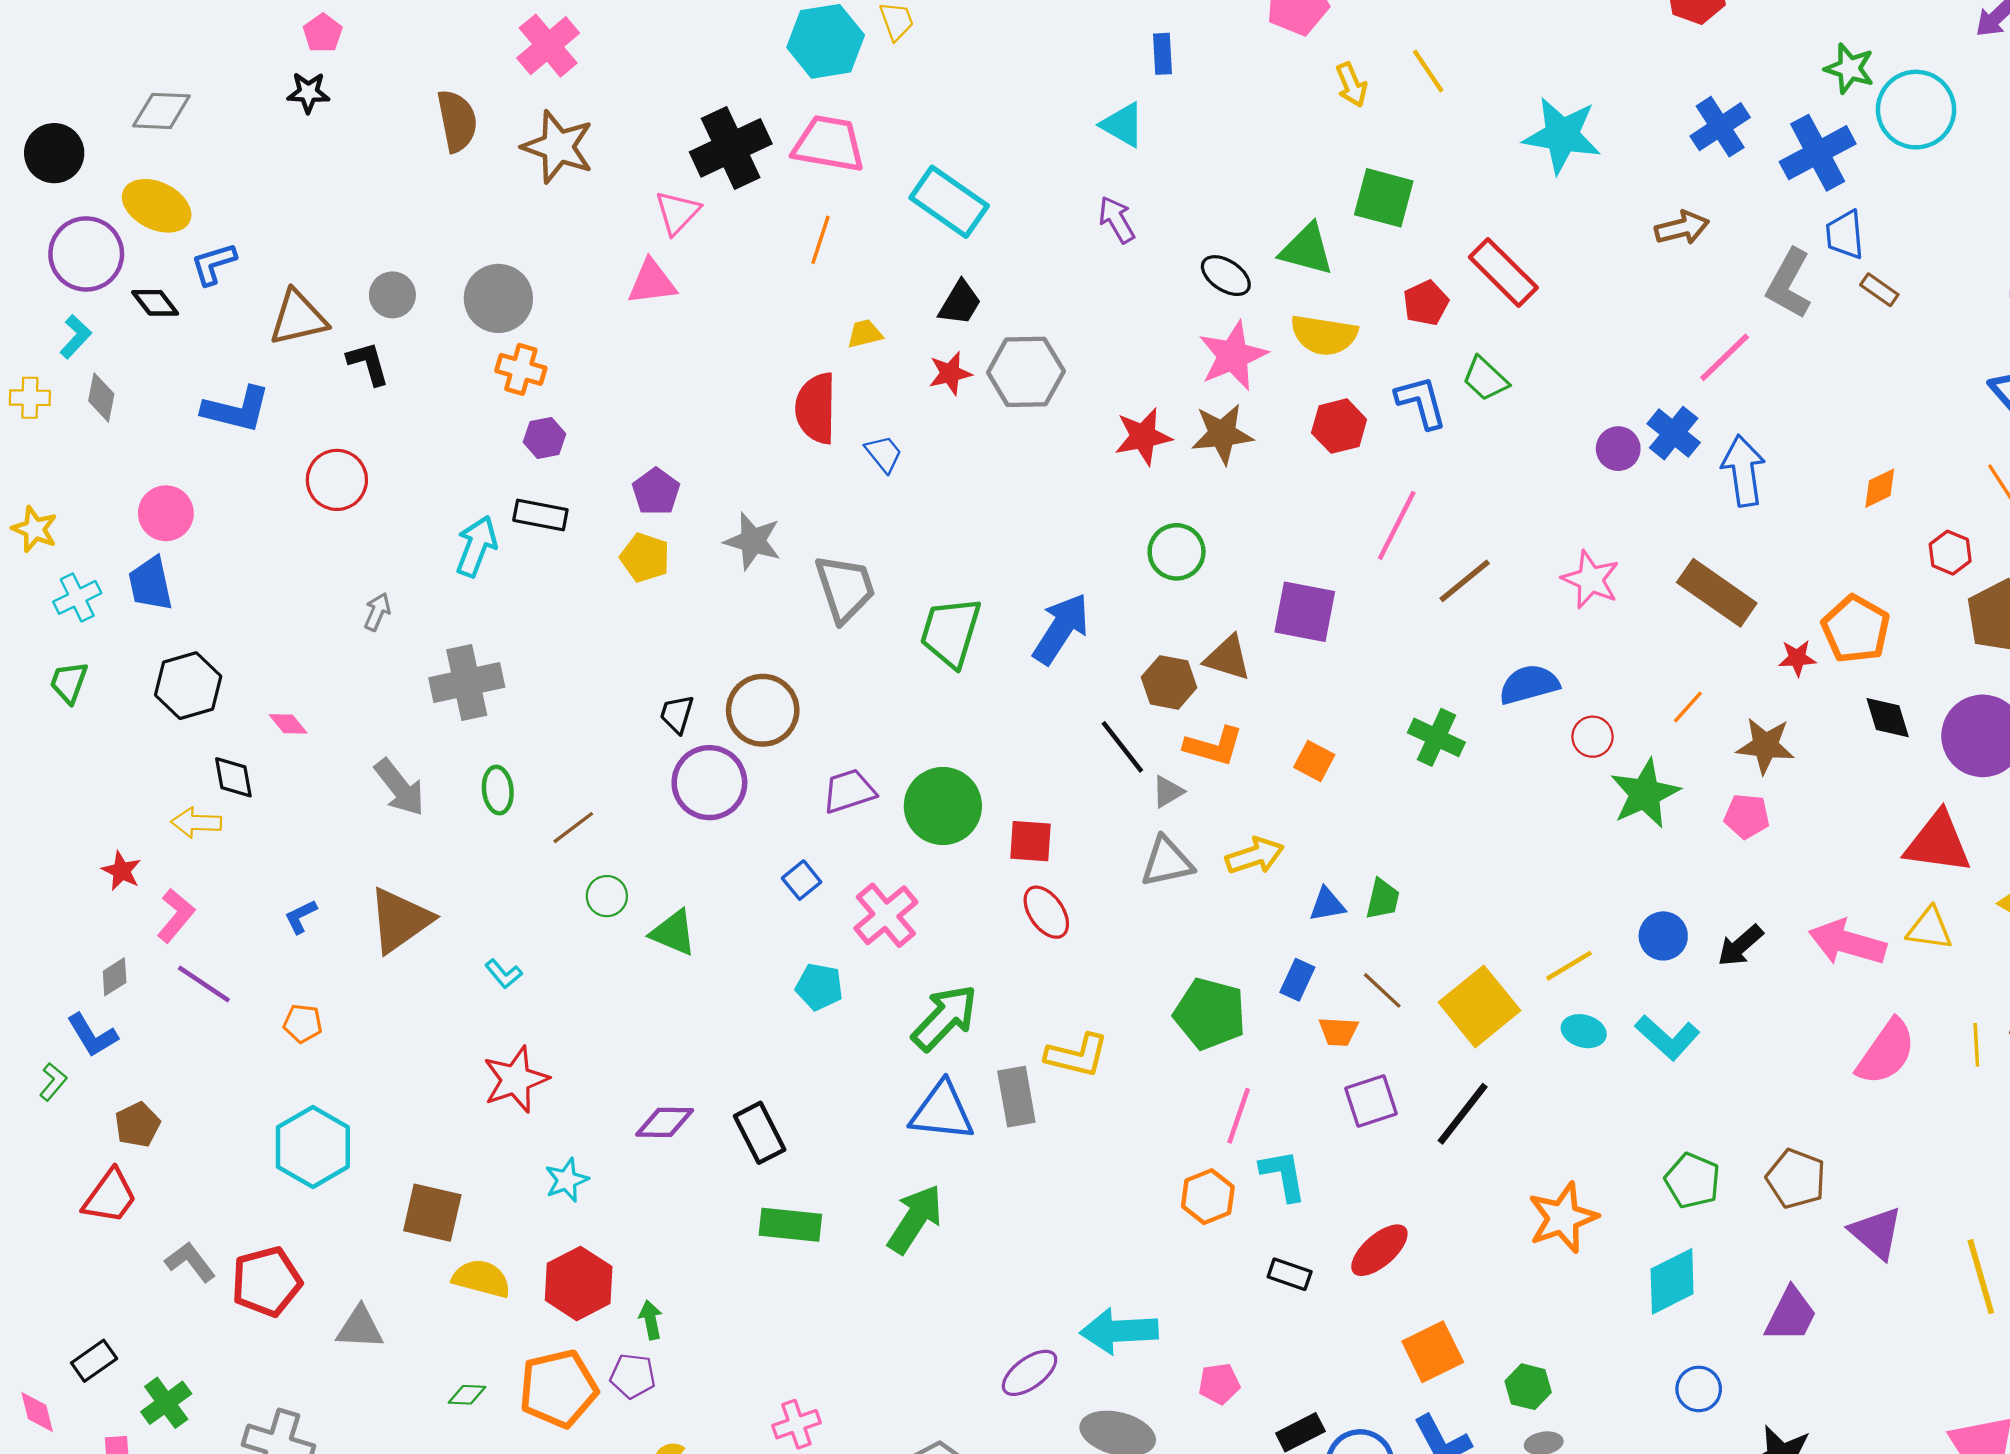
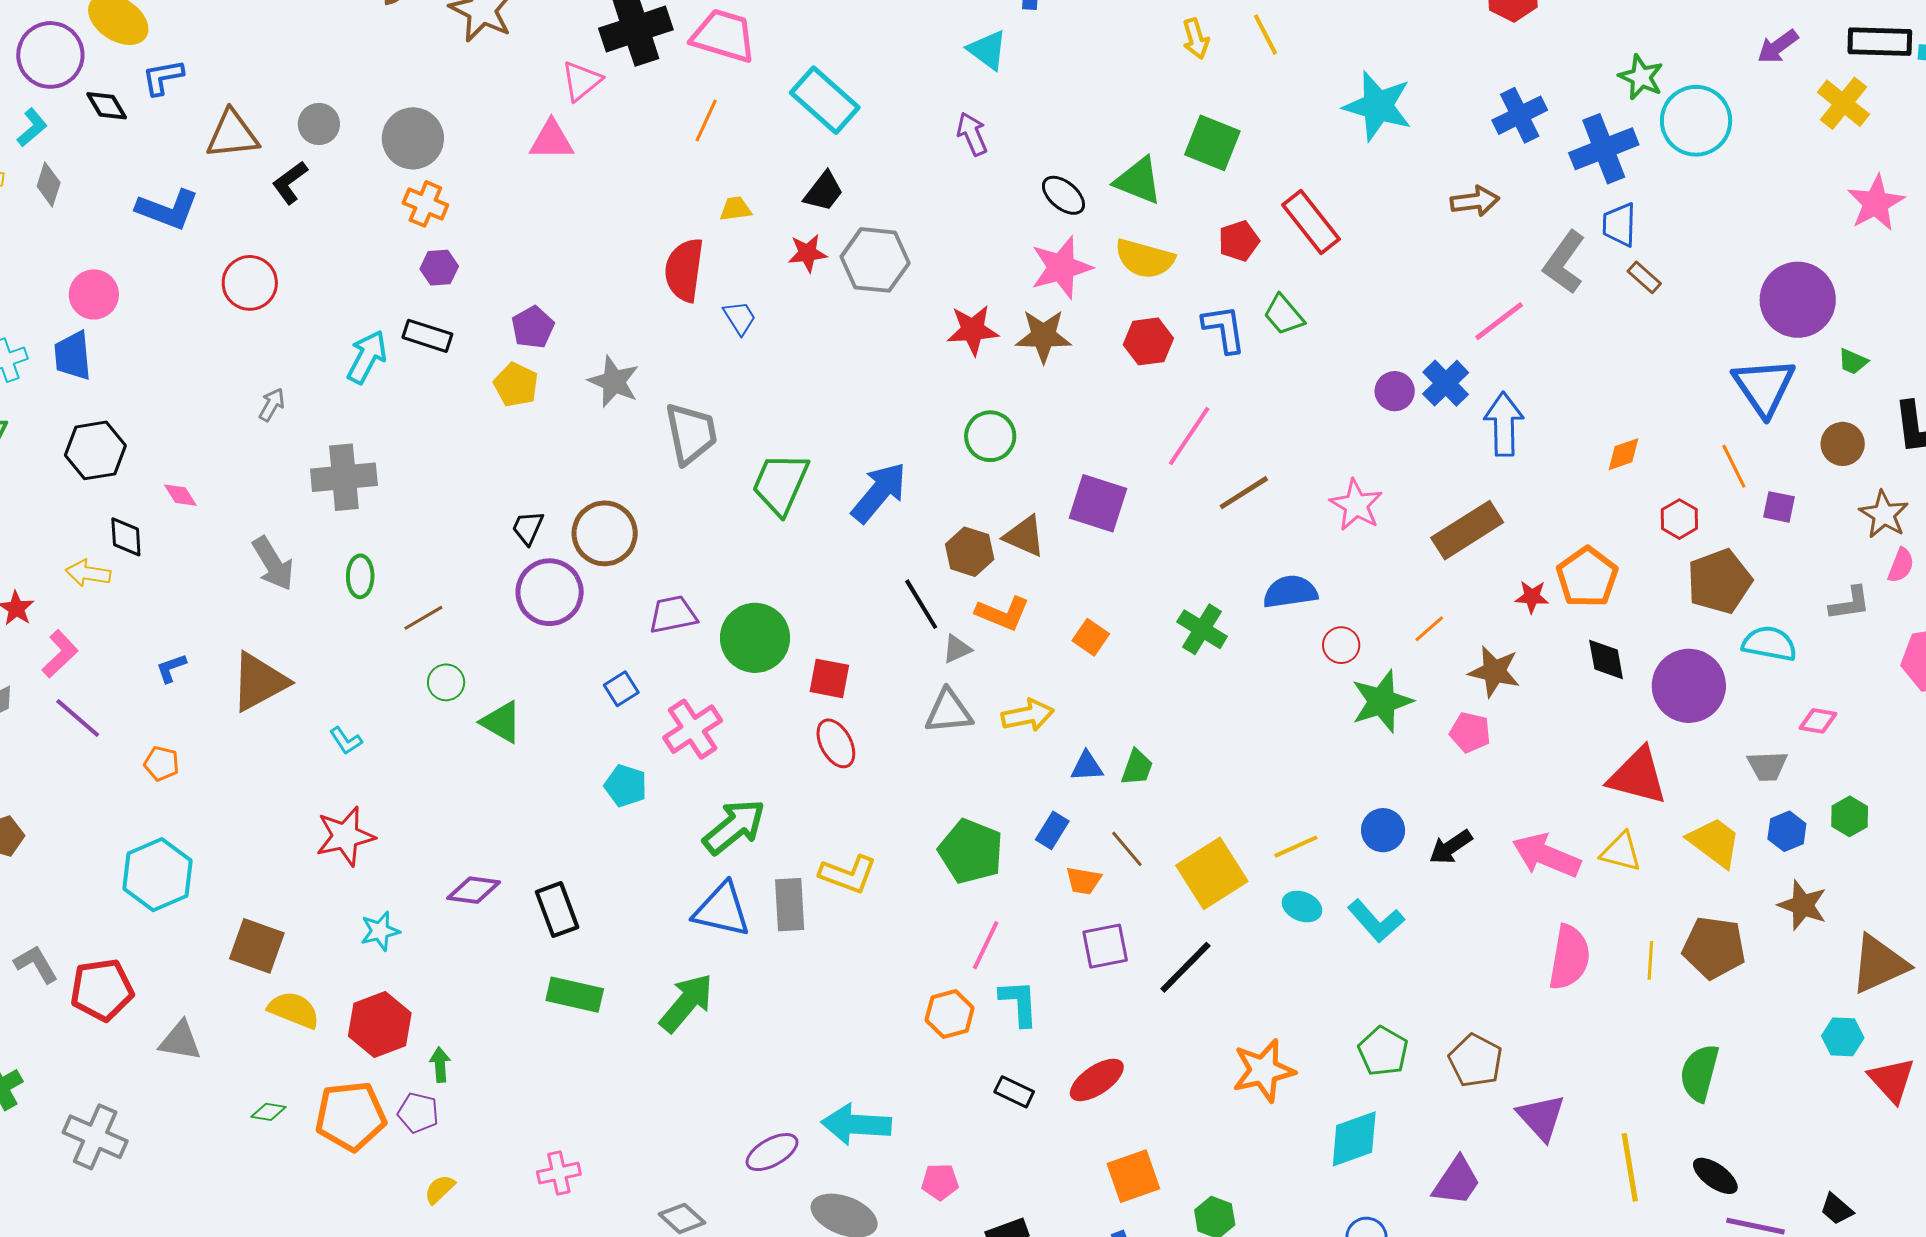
black L-shape: (368, 363) -> (290, 182), turned -117
brown rectangle: (1717, 593) -> (1467, 530), turned -74
pink semicircle: (1886, 1052) -> (1569, 957), turned -32

